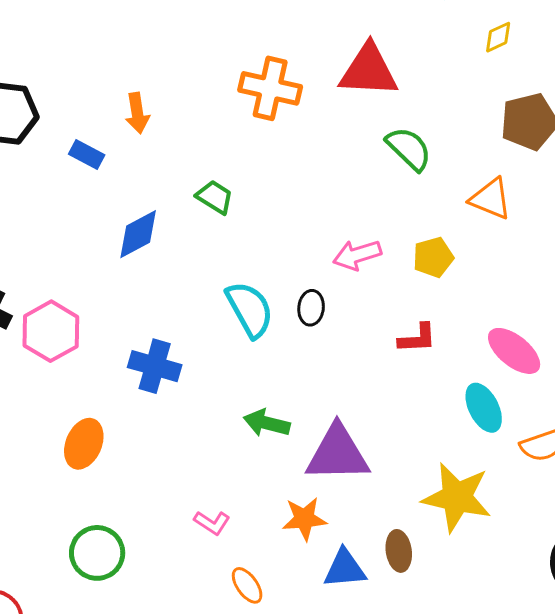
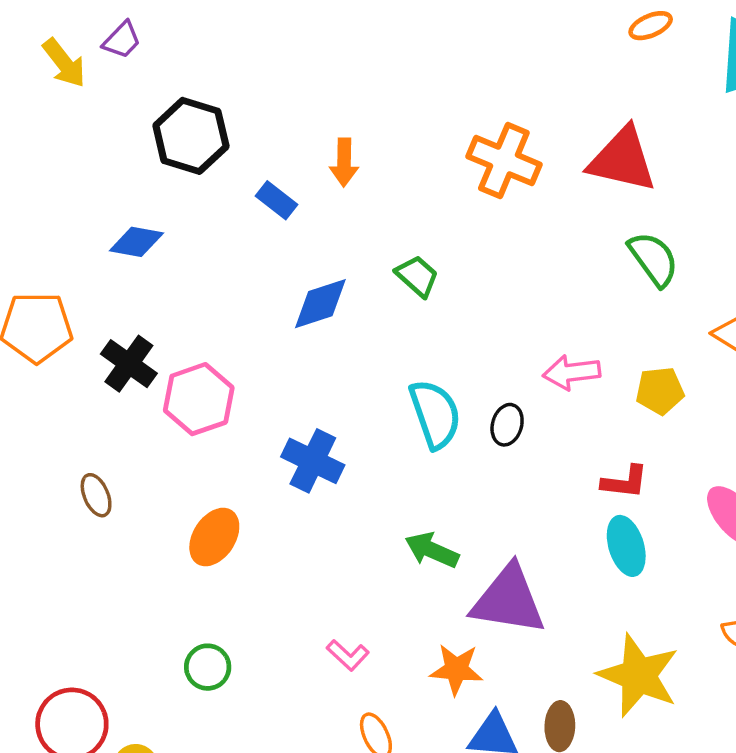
cyan ellipse: (484, 408) -> (626, 546), moved
green circle: (97, 553) -> (208, 667), size x0.7

